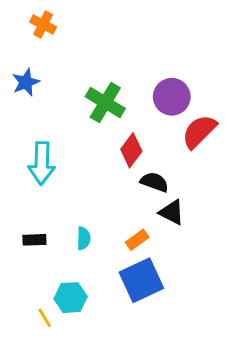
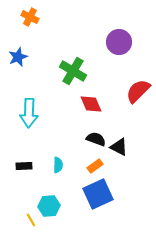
purple circle: (172, 97) -> (119, 42), moved
red diamond: (131, 150) -> (91, 104), turned -60
black semicircle: (154, 182) -> (96, 139), moved

